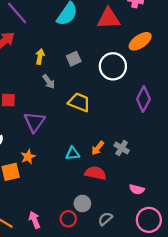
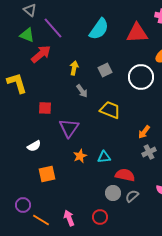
orange arrow: (98, 148) -> (144, 132), moved
gray cross: (122, 148) -> (149, 152), turned 32
orange star: (28, 157) -> (80, 156), moved
gray circle: (82, 204) -> (113, 193), moved
gray semicircle: (105, 219) -> (132, 196), moved

